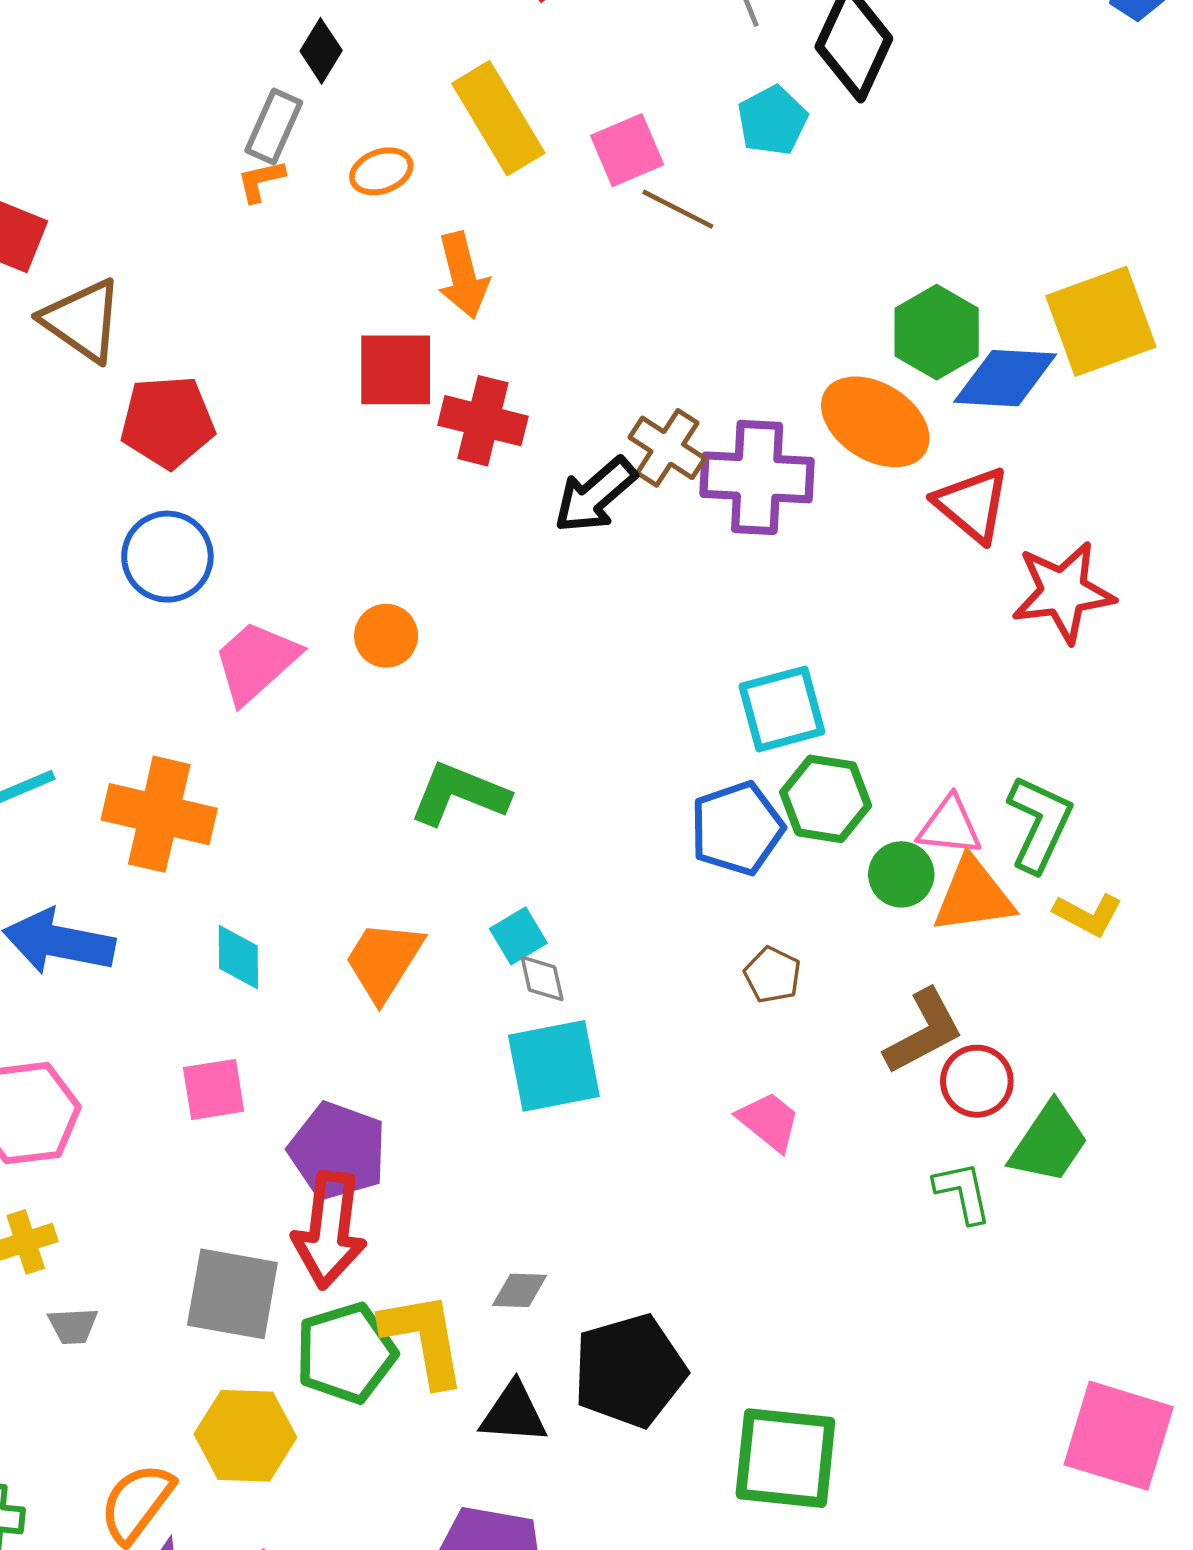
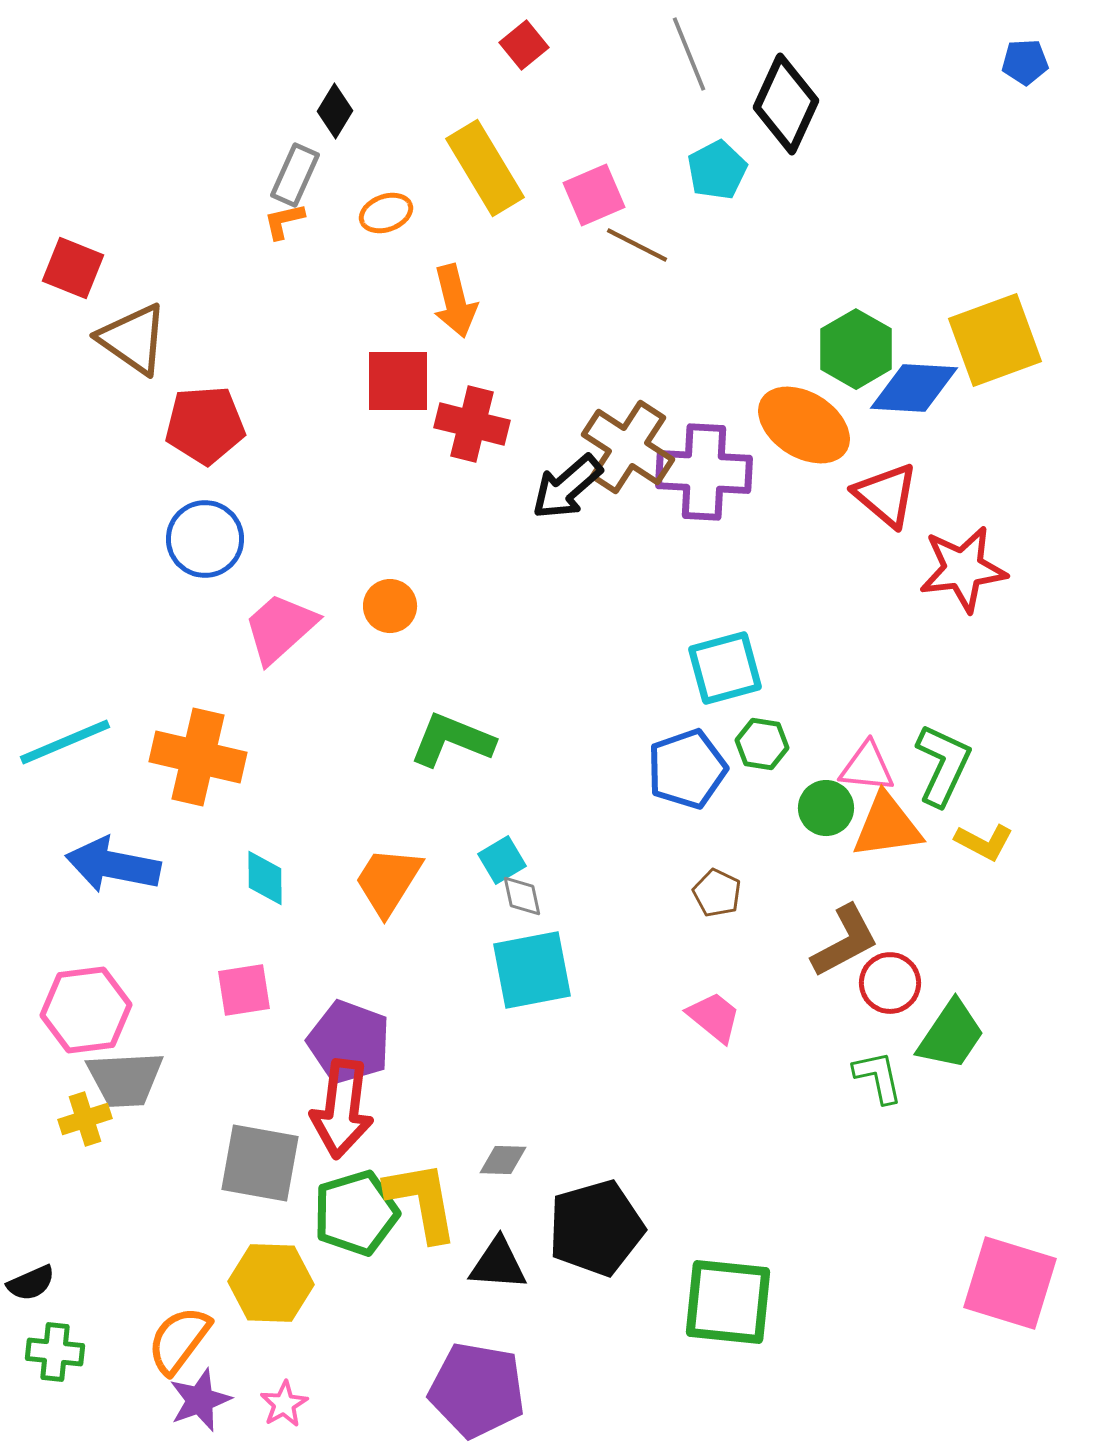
brown cross: (667, 448) -> (628, 447), size x1.4
green hexagon: (826, 799) -> (762, 744), size x0.7
gray trapezoid: (73, 1326) -> (125, 1079), moved, size x1.8

